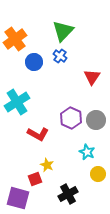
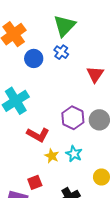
cyan star: (87, 152) -> (74, 154), moved
yellow star: (47, 165) -> (52, 156), moved

